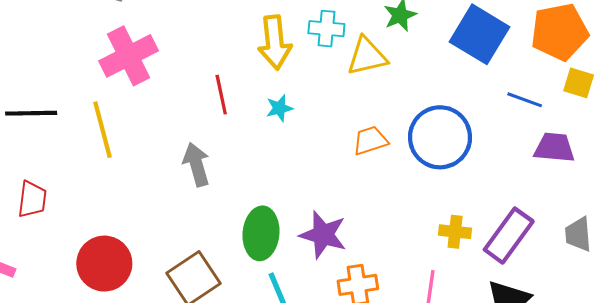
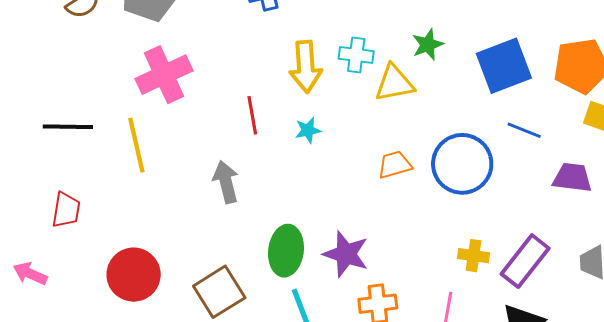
blue square: (480, 34) -> (504, 66), turned 36
blue line: (525, 100) -> (524, 130), moved

